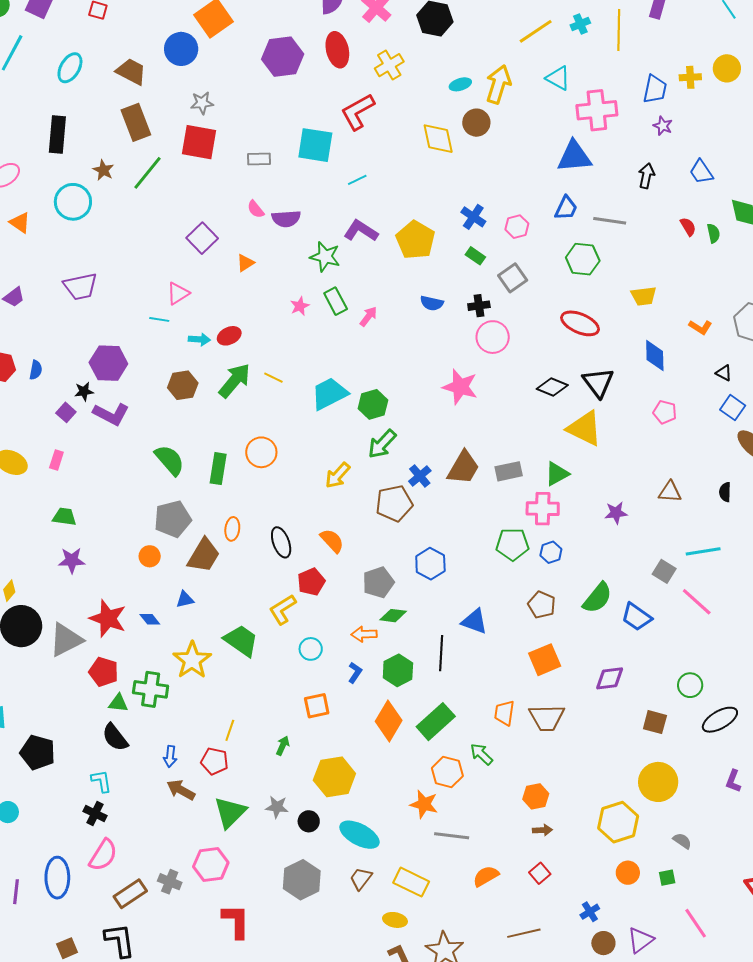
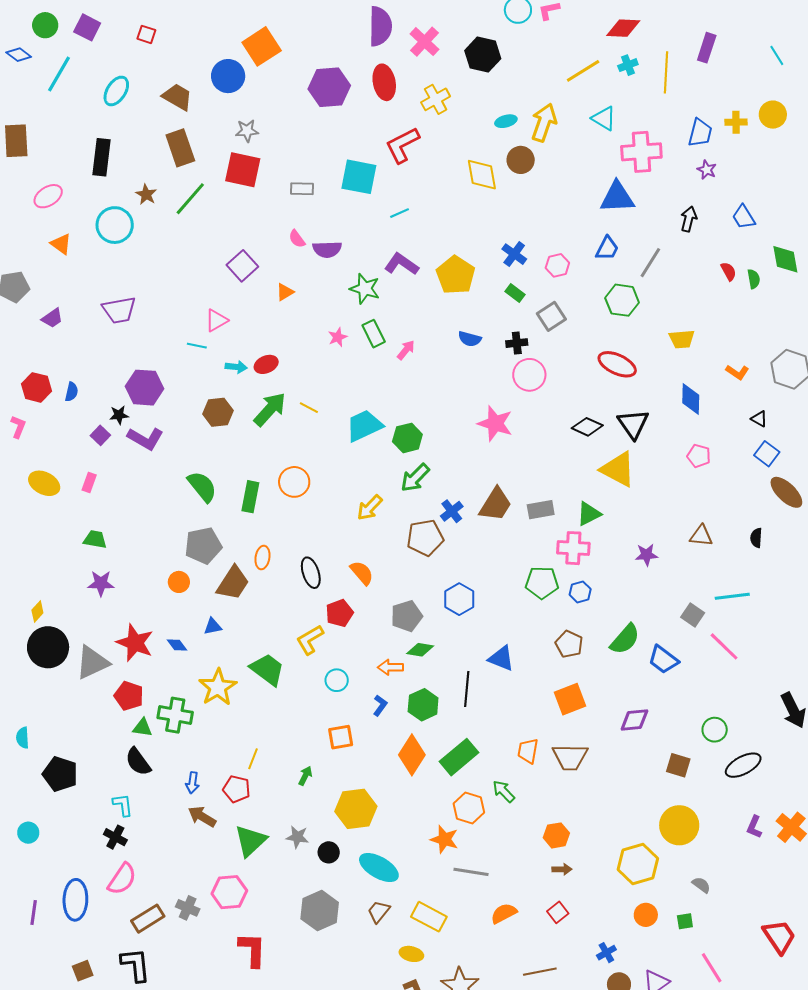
gray line: (610, 221) -> (650, 263), turned -68

